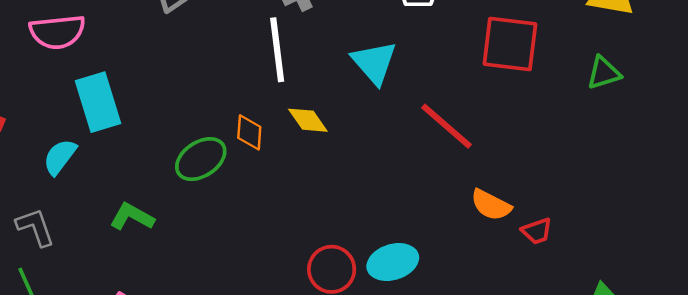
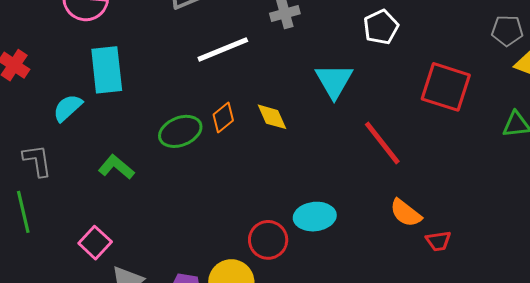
white line: (277, 50) -> (223, 49), moved, turned 64
orange diamond: (249, 132) -> (223, 118), turned 36
cyan ellipse: (393, 262) -> (315, 217), moved

